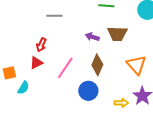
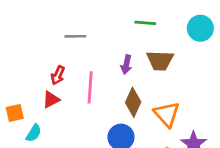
purple arrow: (92, 37) -> (126, 65), turned -96
orange triangle: (136, 65) -> (167, 114), moved
pink line: (65, 68) -> (90, 87), moved, turned -30

